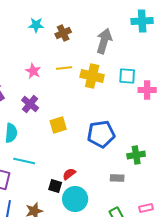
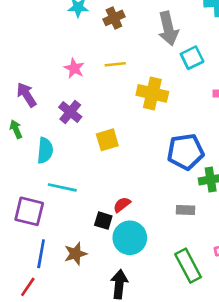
gray arrow: (104, 41) -> (168, 29), turned 150
yellow cross: (92, 76) -> (152, 93), moved
cyan square: (127, 76) -> (192, 58), moved, turned -30
blue pentagon: (101, 134) -> (185, 152), moved

